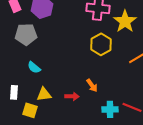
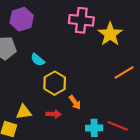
yellow hexagon: (101, 44) -> (55, 83), moved
cyan semicircle: (34, 67) -> (38, 60), moved

